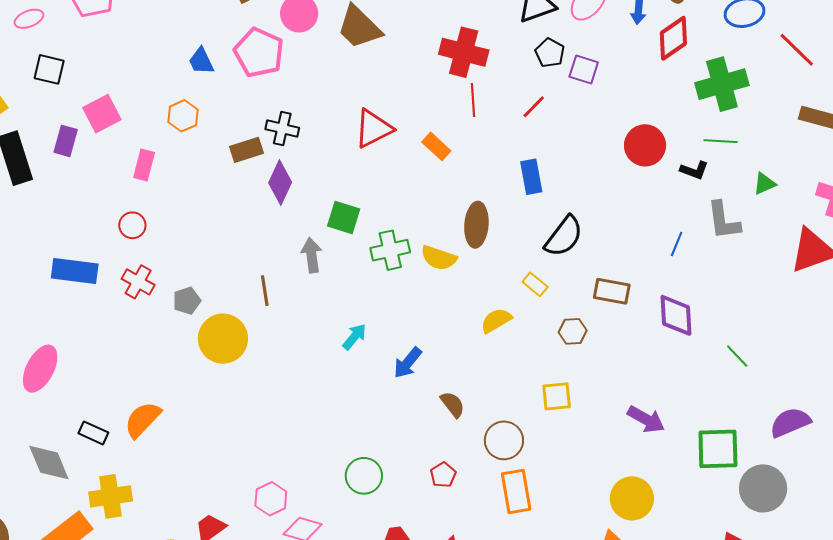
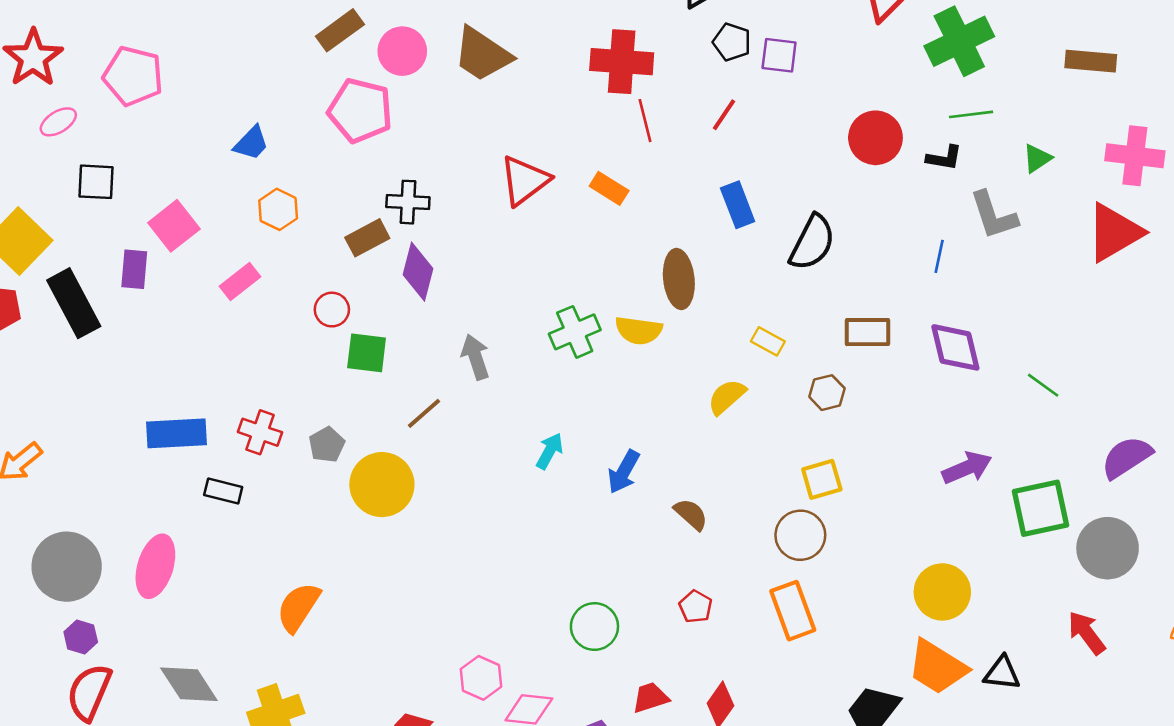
blue trapezoid: (201, 61) -> (251, 143), moved, turned -100
pink rectangle: (144, 165) -> (240, 281), turned 48
green square: (344, 217) -> (367, 353), moved
red circle: (132, 225) -> (332, 310), moved
black semicircle: (564, 236) -> (812, 243), moved
brown line: (265, 291) -> (424, 413), turned 68
purple arrow: (646, 419) -> (967, 468), moved, turned -42
black rectangle: (93, 433) -> (223, 491), moved
brown circle: (504, 440) -> (800, 535), moved

